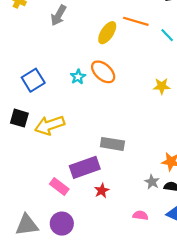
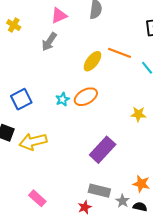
orange ellipse: (103, 72) -> (86, 97), turned -75
gray rectangle: (112, 144) -> (99, 191), moved
purple rectangle: (85, 167) -> (103, 150), moved, turned -32
red star: (102, 191) -> (85, 207), moved

